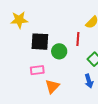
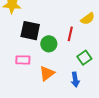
orange triangle: (52, 86) -> (47, 73), moved

